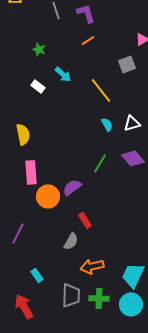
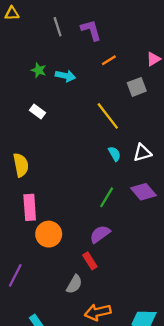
orange line: (88, 40) -> (109, 60), moved
cyan arrow: (63, 74) -> (65, 76), moved, turned -30
purple semicircle: (72, 187) -> (100, 234), moved

